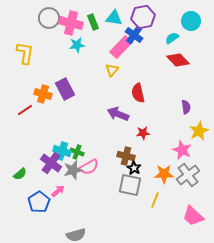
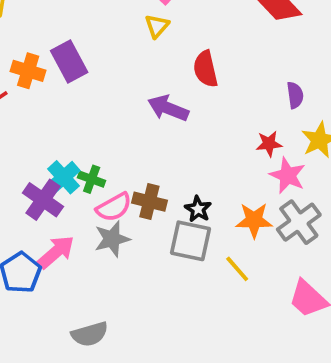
red star: (143, 133) -> (269, 144), moved
cyan cross: (62, 151) -> (64, 177), turned 30
brown cross: (126, 156) -> (149, 202), moved
gray star: (73, 170) -> (112, 239), moved
pink arrow: (58, 191) -> (56, 252), size x1.5
yellow line: (155, 200) -> (237, 269), turned -63

